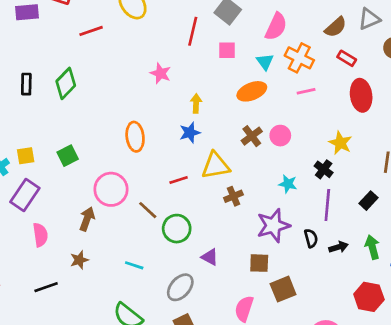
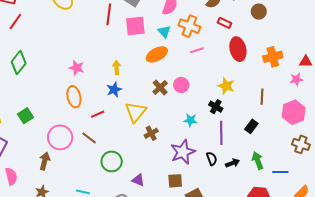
red line: (91, 31) -> (15, 21), moved, turned -30
pink square: (227, 50) -> (135, 26), size x1.5
pink star: (160, 73) -> (77, 68), moved
yellow triangle: (216, 166) -> (136, 112), turned -35
red line: (179, 180) -> (98, 114), moved
brown line: (148, 210) -> (89, 138), moved

